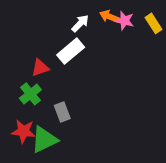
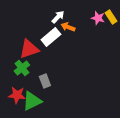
orange arrow: (109, 16) -> (68, 27), moved
pink star: (124, 21) -> (98, 18), moved
red triangle: (40, 68) -> (29, 49), size x1.5

